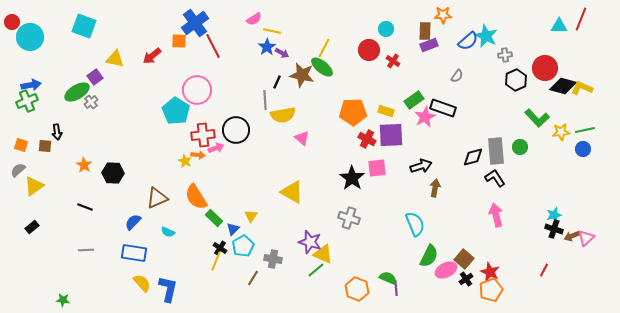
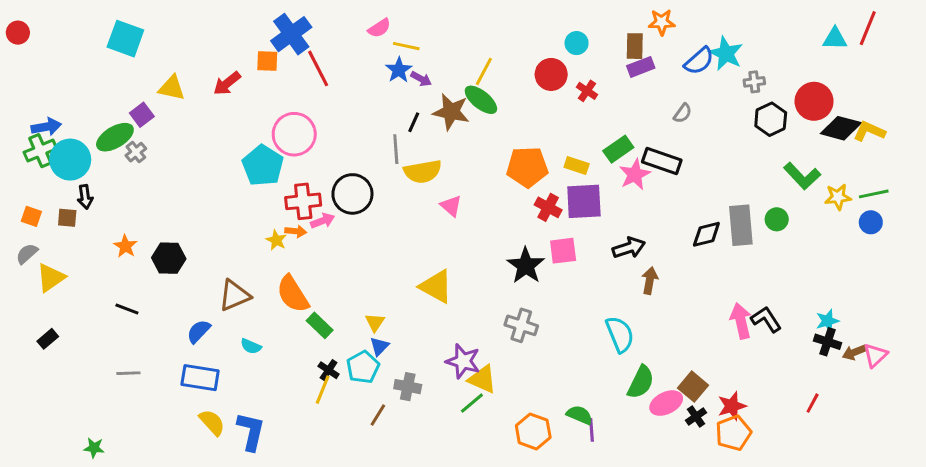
cyan circle: (30, 37) -> (70, 160), moved
black L-shape: (495, 178) -> (766, 319), moved
blue triangle: (233, 229) -> (379, 346), moved
red star: (490, 272) -> (732, 406), turned 30

